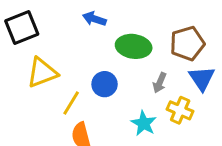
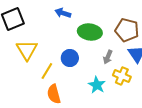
brown pentagon: (187, 43) -> (127, 30), turned 30
yellow triangle: (42, 73) -> (27, 50), turned -40

